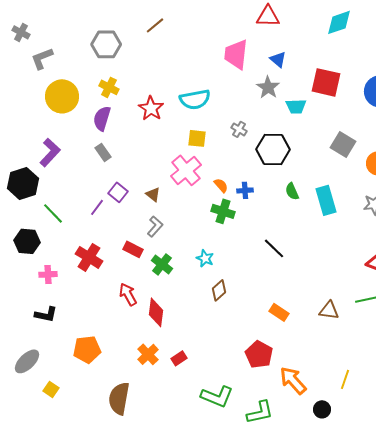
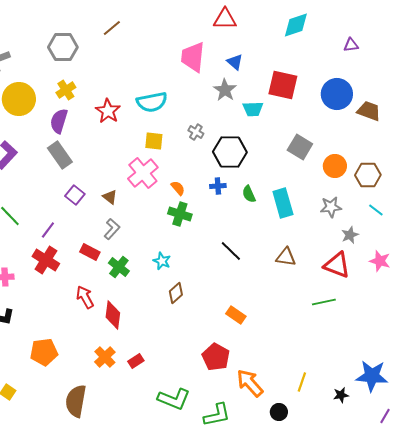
yellow cross: (109, 87) -> (66, 90), turned 30
gray rectangle: (103, 152) -> (60, 155), size x1.5
blue cross: (245, 190) -> (218, 186), moved
purple line: (97, 207) -> (48, 230), moved
brown triangle: (329, 310) -> (286, 257), moved

